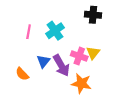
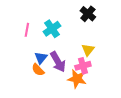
black cross: (93, 15) -> (88, 14), turned 35
pink cross: (79, 56) -> (83, 66), moved, turned -35
orange semicircle: (22, 74) -> (38, 70), moved

